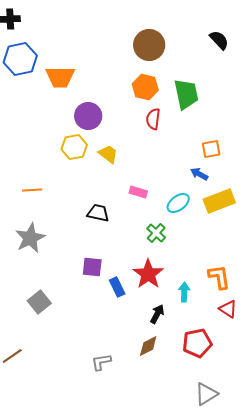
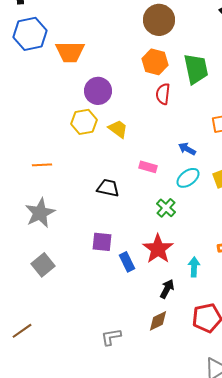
blue arrow: (199, 174) -> (187, 149), moved
gray square: (39, 302) -> (43, 265), moved

